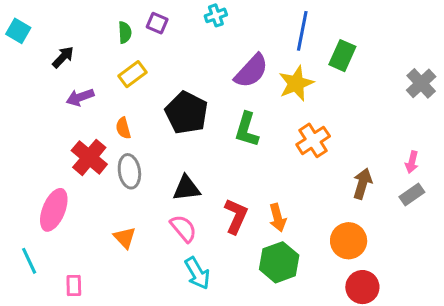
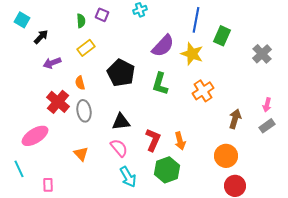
cyan square: (18, 31) -> (22, 20), moved
yellow star: (296, 83) -> (192, 54), turned -30
gray cross: (421, 83) -> (262, 54), moved
pink ellipse: (54, 210) -> (35, 136), turned 36
green hexagon: (279, 262) -> (167, 170), moved

